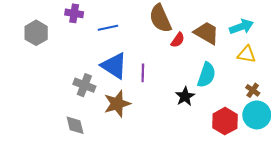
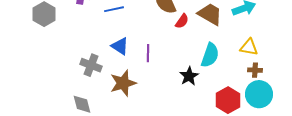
yellow triangle: (247, 54) -> (249, 47), moved
blue triangle: (114, 66) -> (120, 46), size x0.7
brown cross: (253, 90) -> (255, 70), turned -32

